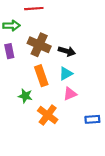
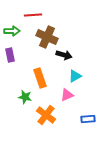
brown cross: (39, 45) -> (47, 37), moved
cyan triangle: (66, 74) -> (75, 76), moved

